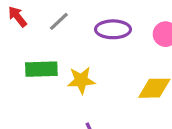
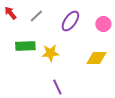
purple ellipse: (113, 29) -> (70, 21), turned -55

